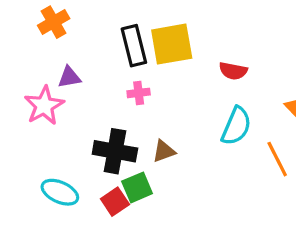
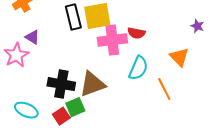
purple triangle: (69, 77) -> (32, 37), turned 42
pink cross: (139, 93) -> (112, 40), moved, size x2.0
brown triangle: (164, 151) -> (92, 84), size x1.8

